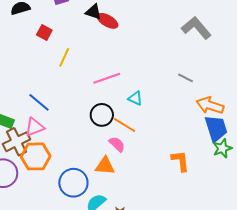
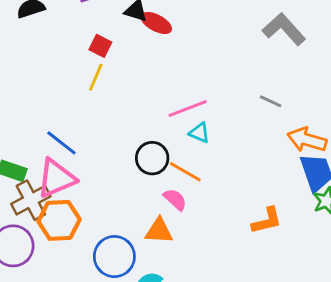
red square: (44, 32) -> (100, 46), moved
pink line: (107, 78) -> (188, 108), moved
pink triangle: (35, 127) -> (56, 178), size x1.4
orange L-shape: (180, 161) -> (267, 221), turned 85

